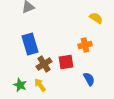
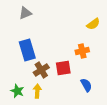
yellow semicircle: (96, 18) -> (93, 24), turned 112
yellow arrow: (40, 85) -> (37, 91), turned 40

